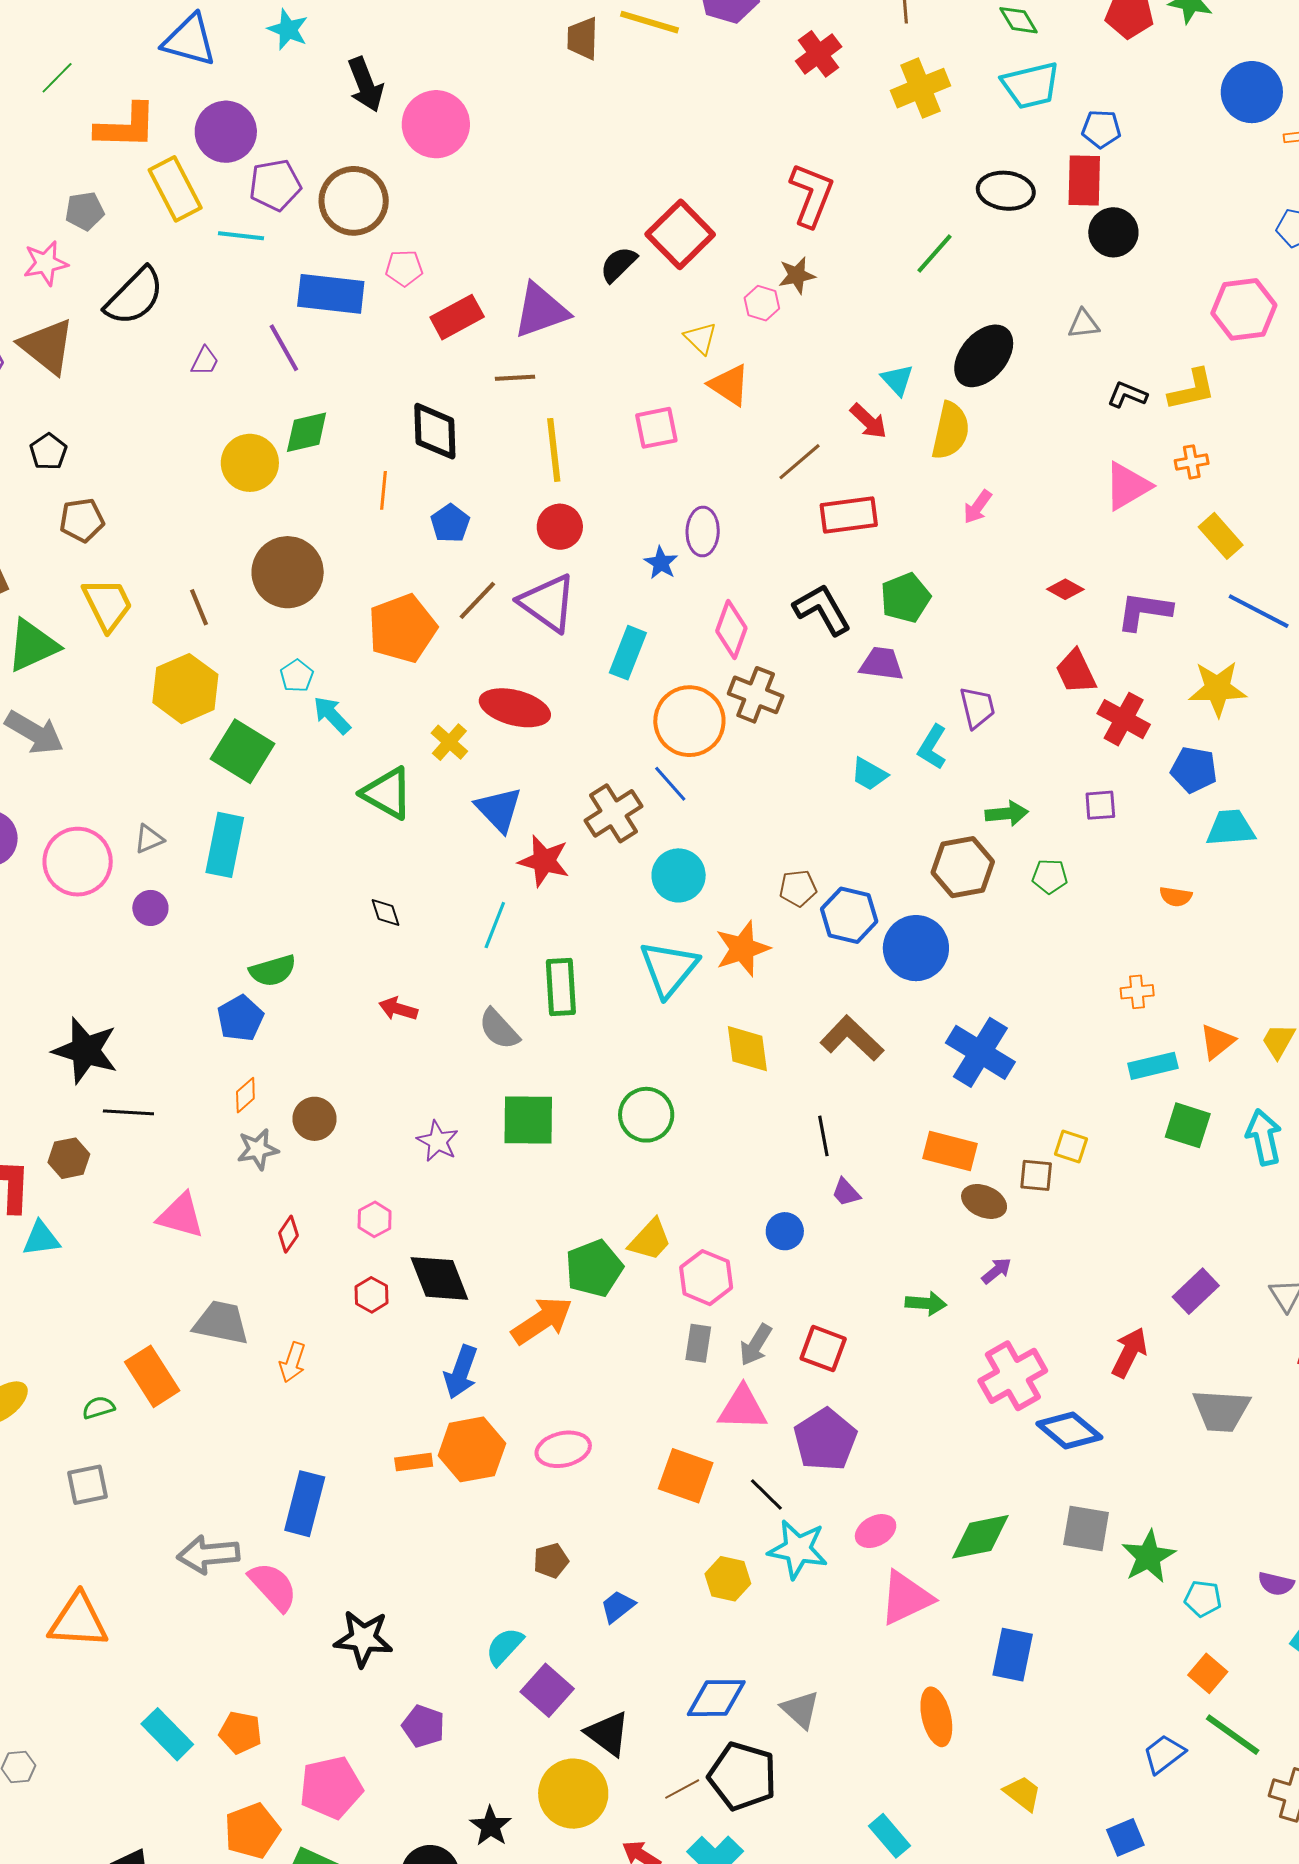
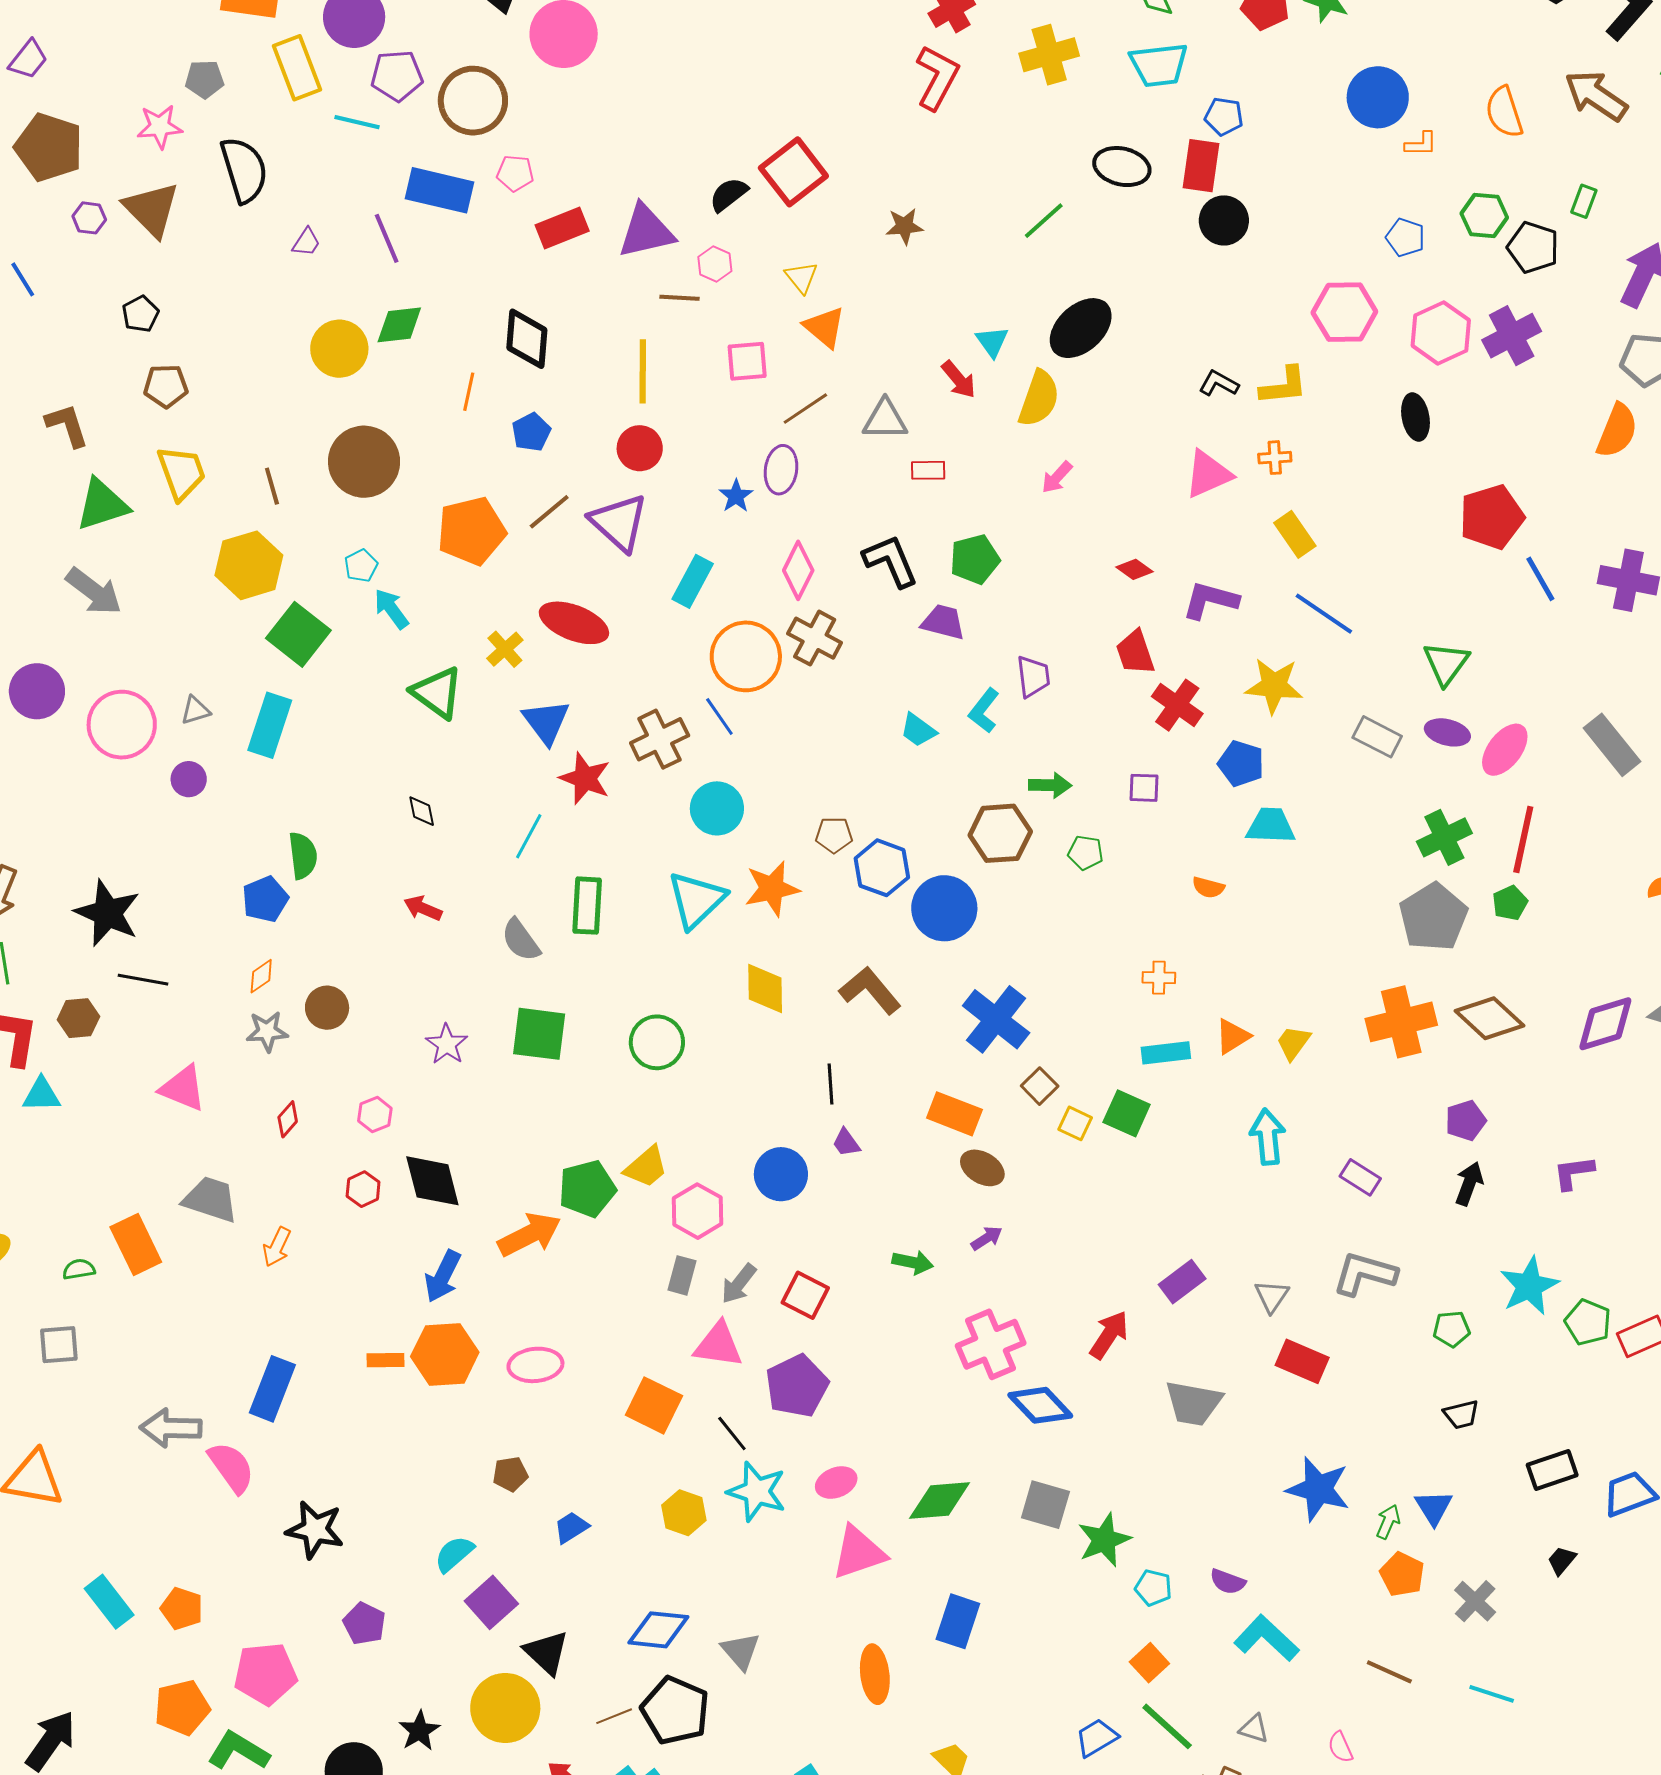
red L-shape: (812, 195) -> (937, 77), moved
black semicircle: (134, 296) -> (244, 170), turned -68
pink hexagon: (762, 303) -> (715, 264), moved
gray triangle: (1084, 324) -> (885, 420), moved, size x1.4
brown line: (515, 378) -> (680, 298), moved
brown line: (799, 462) -> (805, 409), moved
red rectangle: (849, 515) -> (928, 470), size x0.6
green semicircle: (273, 971) -> (303, 856), turned -87
green square: (1188, 1125) -> (1127, 1113), moved
brown square: (1036, 1175) -> (1040, 1086), moved, turned 33
blue circle: (785, 1231) -> (781, 1174), size x1.4

